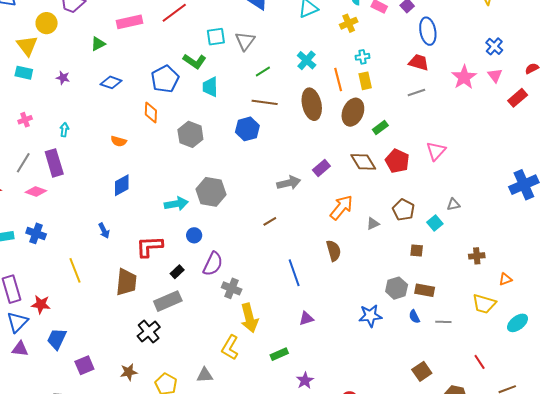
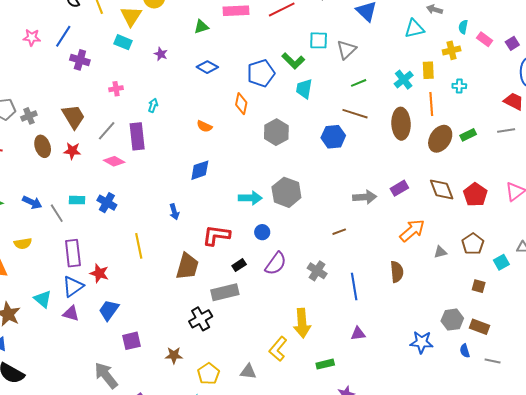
yellow rectangle: (365, 81) -> (428, 70), moved
green rectangle: (380, 127) -> (468, 135), moved
gray cross: (232, 288) -> (317, 271), moved

